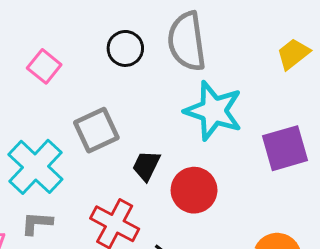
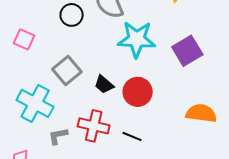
black trapezoid: (146, 166) -> (104, 84), turned -60
gray L-shape: (37, 223) -> (58, 136), moved

